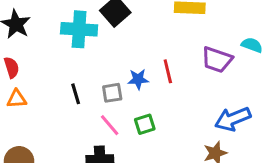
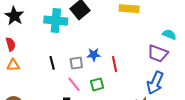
purple trapezoid: (217, 60) -> (158, 53), moved
red line: (168, 71) -> (114, 64), moved
blue arrow: (233, 119) -> (155, 83), turned -45

